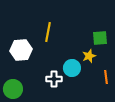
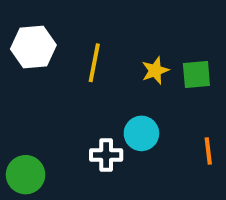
white hexagon: (21, 50) -> (33, 47), moved
yellow star: (89, 56) -> (155, 71), moved

